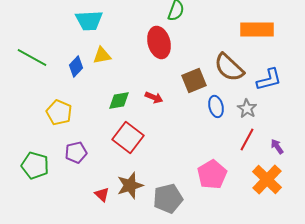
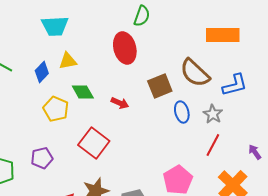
green diamond: (119, 100) -> (83, 92), moved, turned 70
yellow pentagon: (59, 112) -> (56, 109), moved
purple arrow: (277, 146) -> (255, 152), moved

